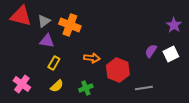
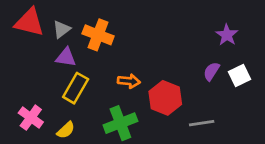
purple star: (174, 25) -> (227, 35), moved
yellow rectangle: (54, 63) -> (76, 88), size x1.5
yellow semicircle: (57, 86) -> (66, 130), moved
green cross: (86, 88) -> (120, 123), size x1.6

